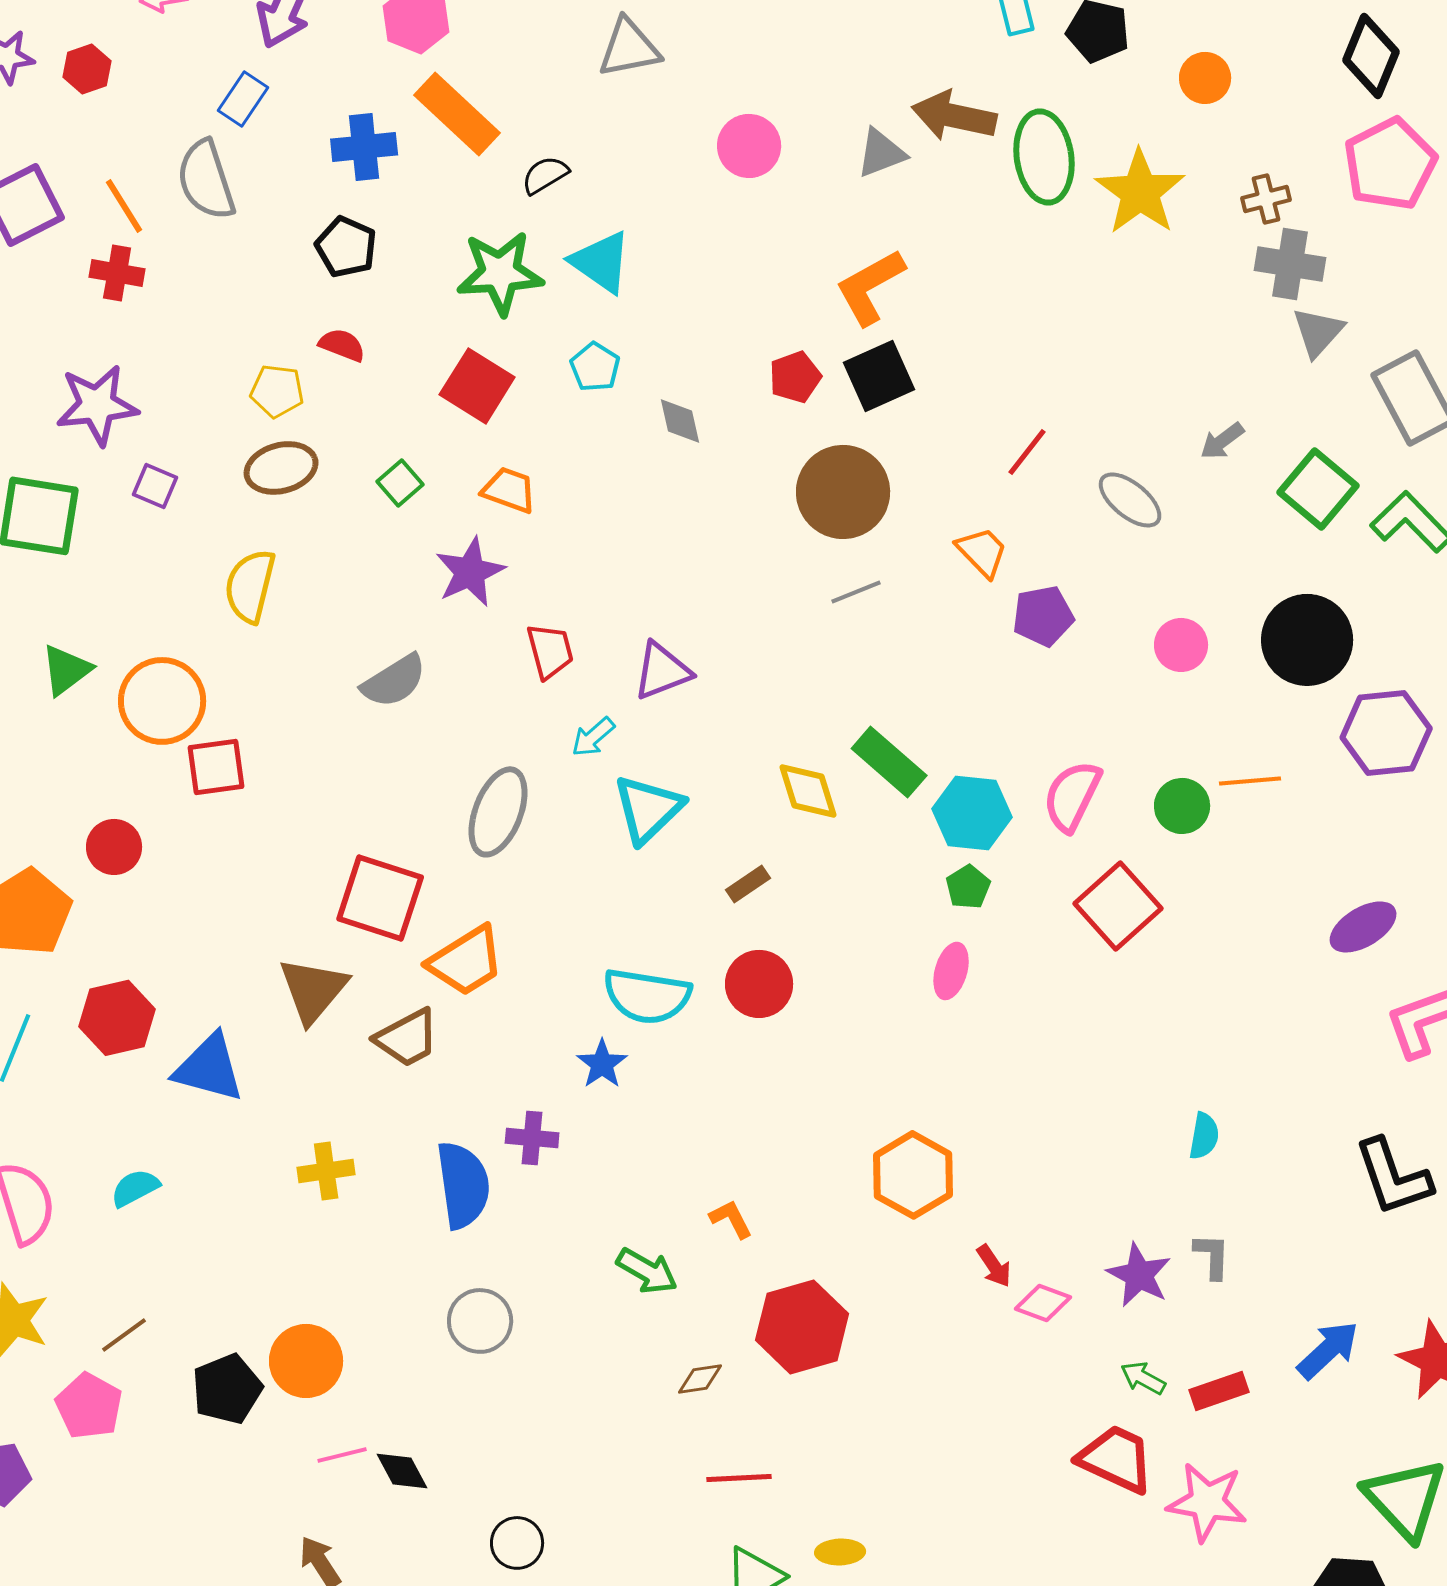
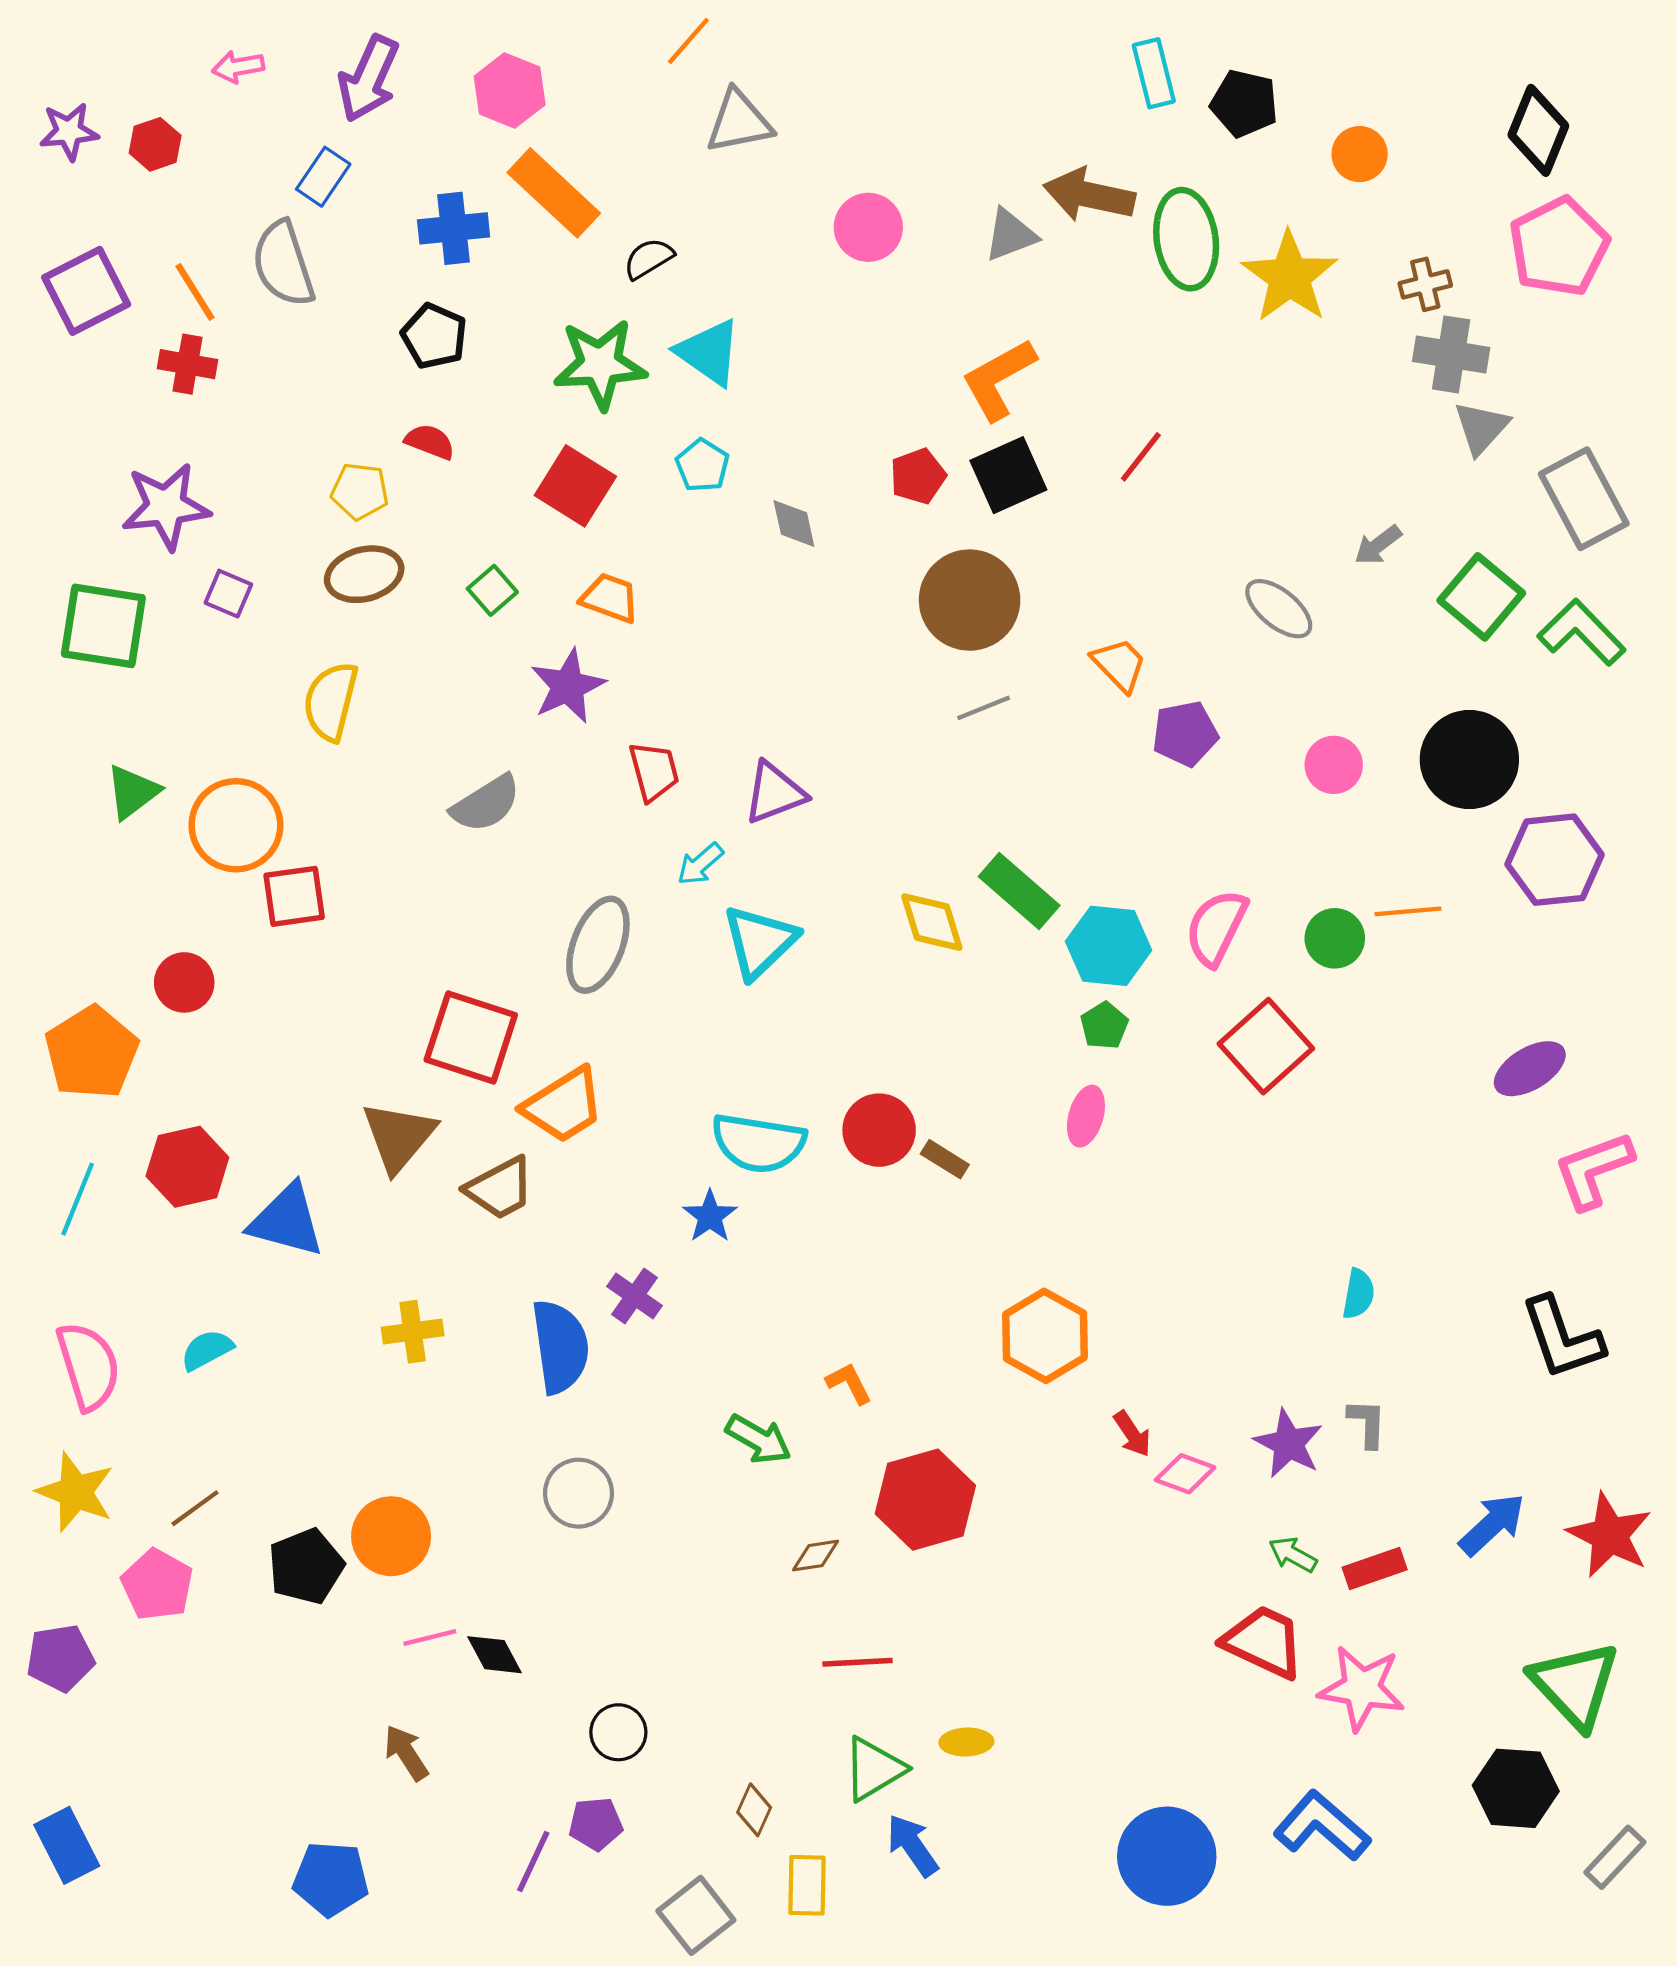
red line: (1027, 452) -> (1141, 457), moved
brown rectangle: (748, 884) -> (945, 1159), moved, turned 66
purple cross: (532, 1138) -> (635, 1296), turned 30

